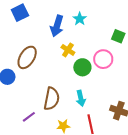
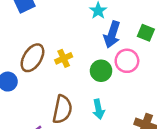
blue arrow: (57, 26) -> (112, 34), moved
yellow cross: (68, 50) -> (64, 58), moved, turned 32

